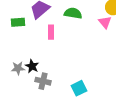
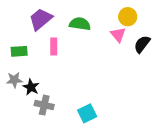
green rectangle: (18, 22) -> (19, 51), moved
gray star: (18, 68) -> (14, 80), moved

